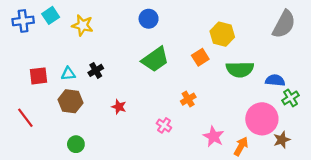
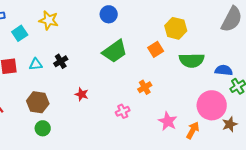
cyan square: (51, 15) -> (20, 33), moved
brown hexagon: (70, 101) -> (38, 102), moved
pink cross: (164, 125) -> (123, 111), turned 32

